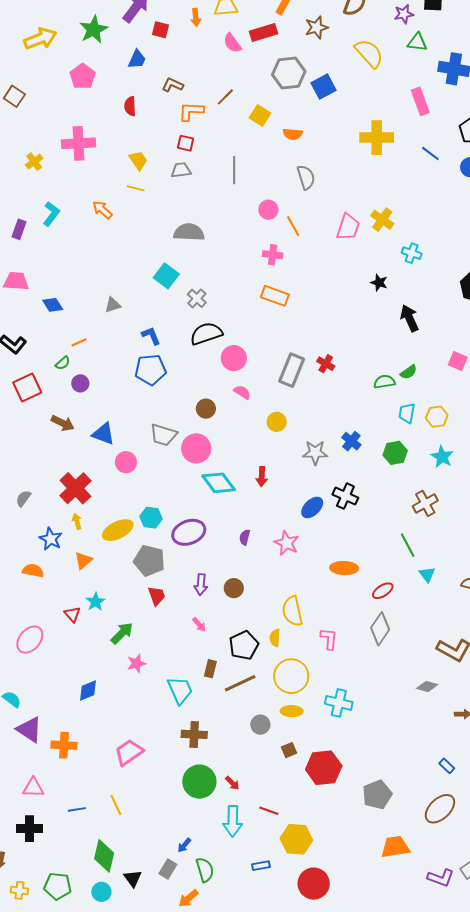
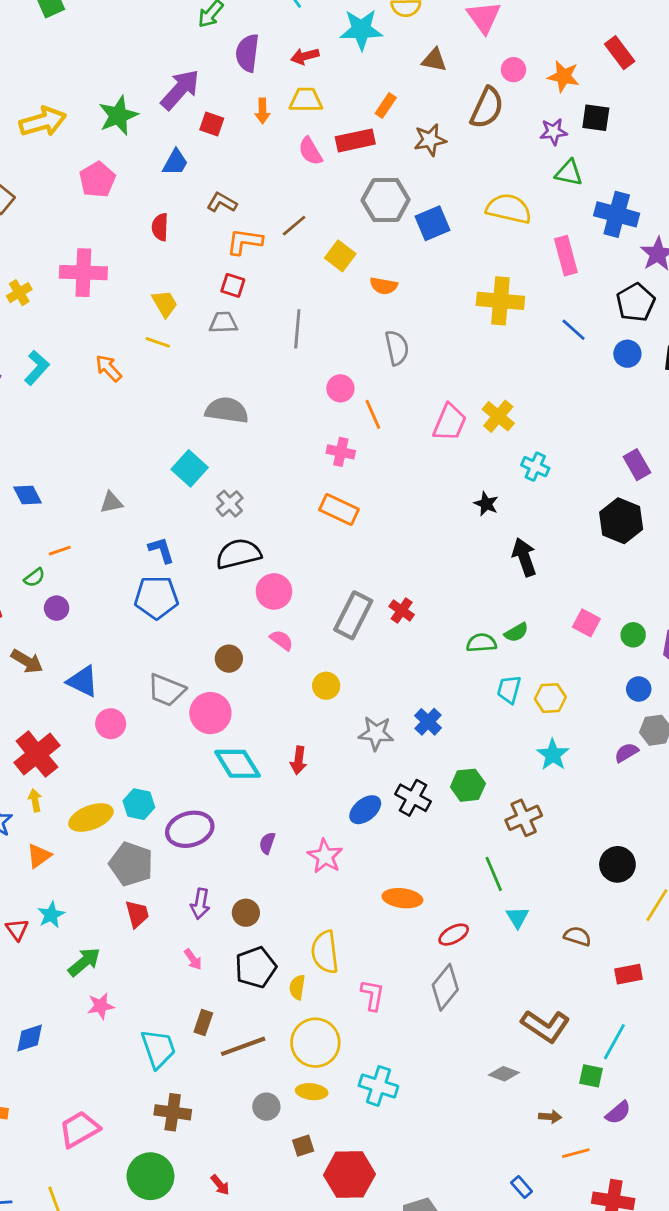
yellow semicircle: (369, 53) -> (509, 209), moved, turned -40
green hexagon: (395, 453) -> (468, 785), moved
black pentagon: (244, 645) -> (256, 967), moved
green circle: (199, 782) -> (150, 1176), moved

